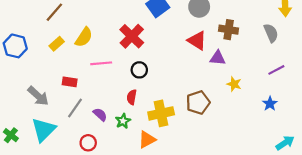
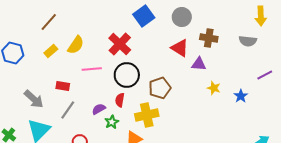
gray semicircle: (271, 33) -> (248, 41), turned 120
black circle: (139, 70) -> (127, 75), size x1.6
purple line: (276, 70) -> (265, 75), moved
brown pentagon: (198, 103) -> (160, 88), moved
blue star: (270, 104) -> (241, 96), moved
purple semicircle: (100, 114) -> (99, 109), moved, turned -72

